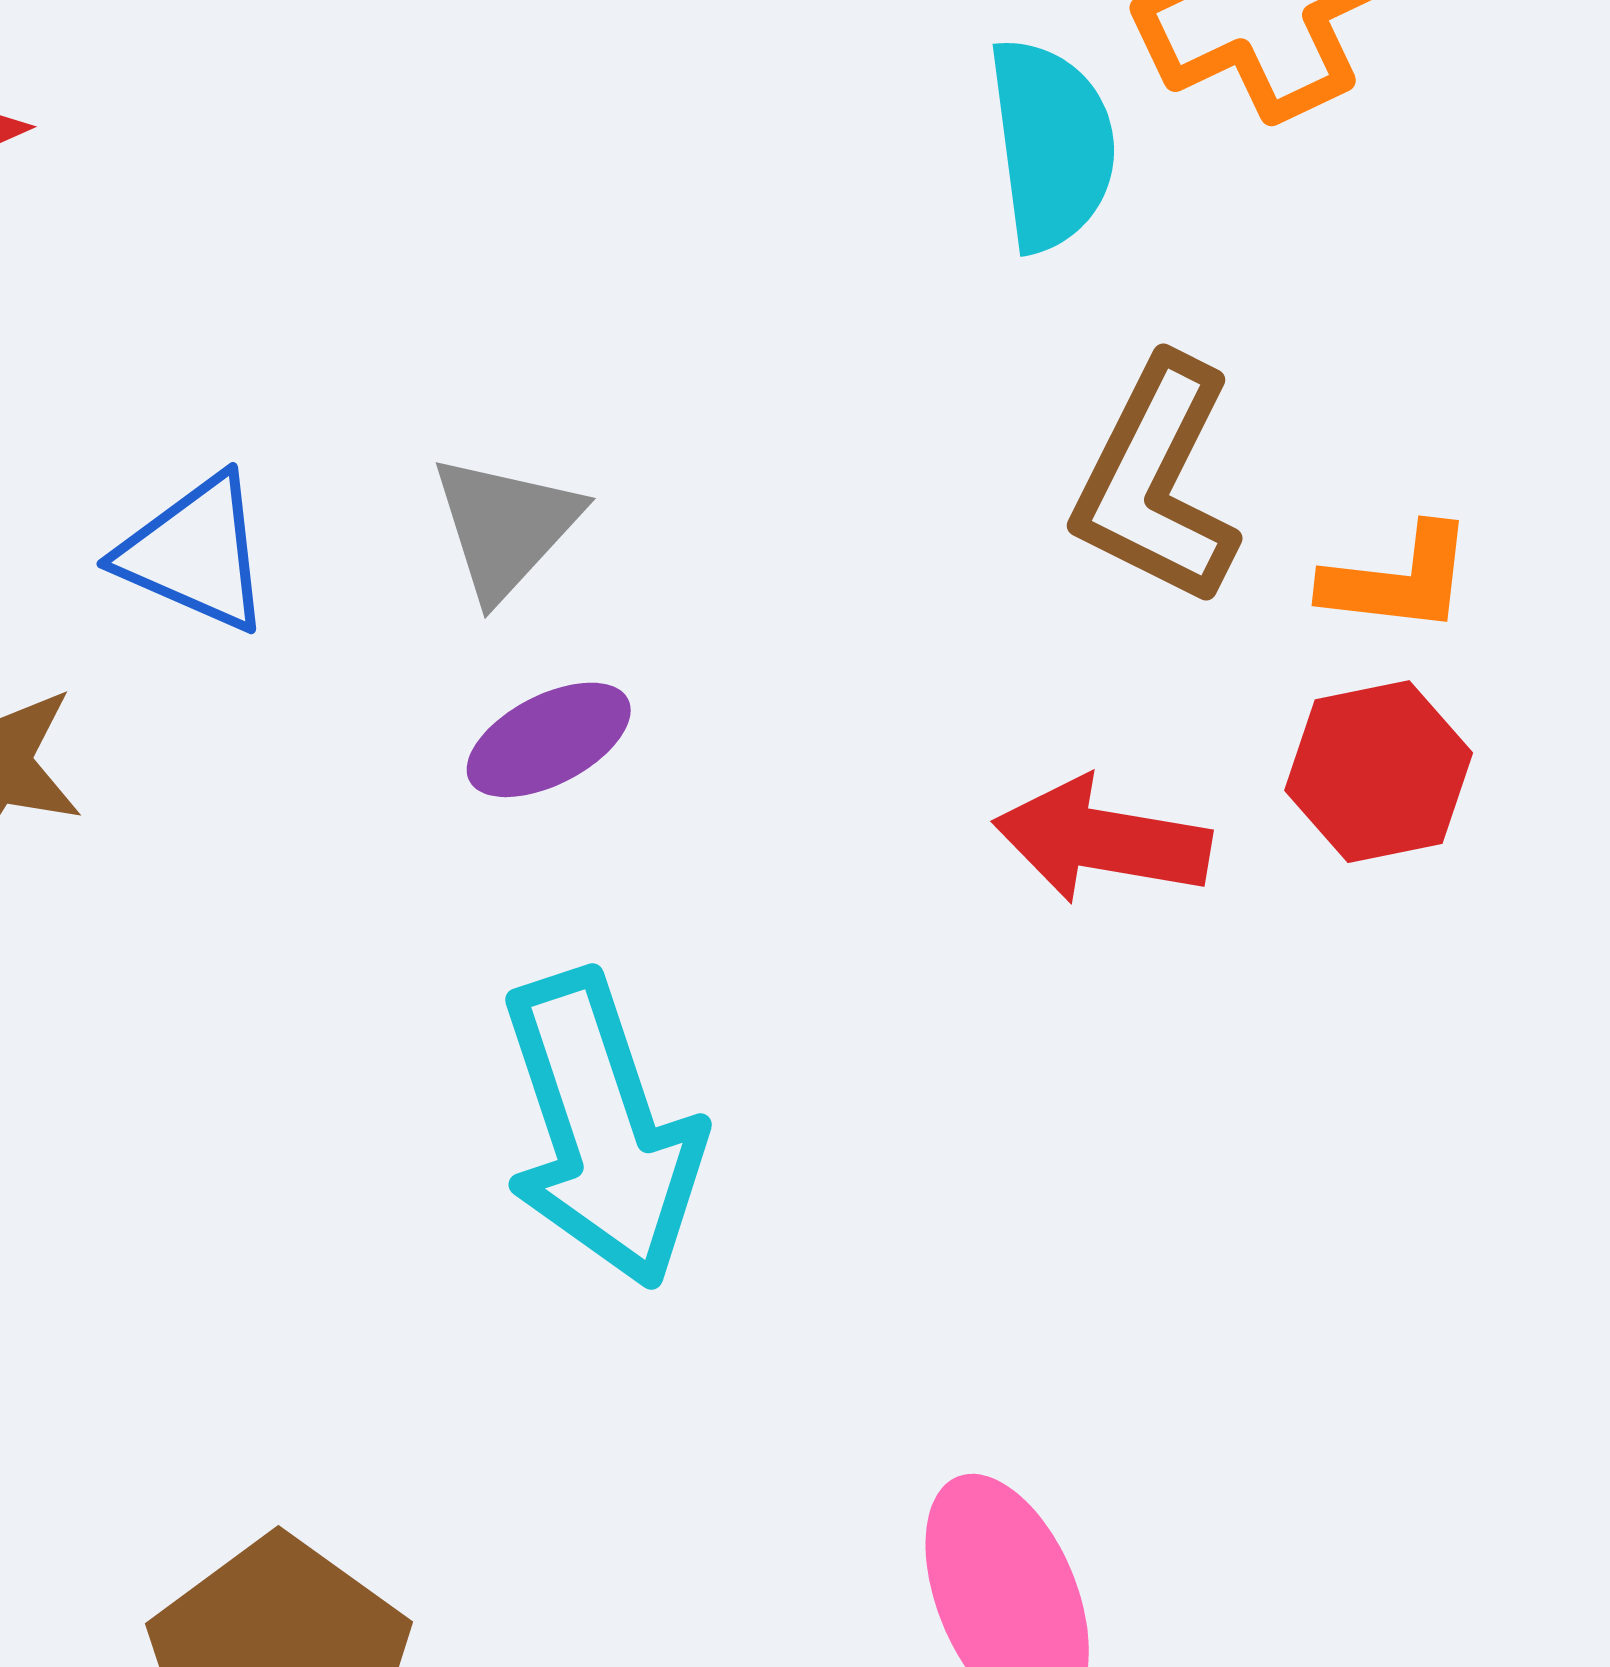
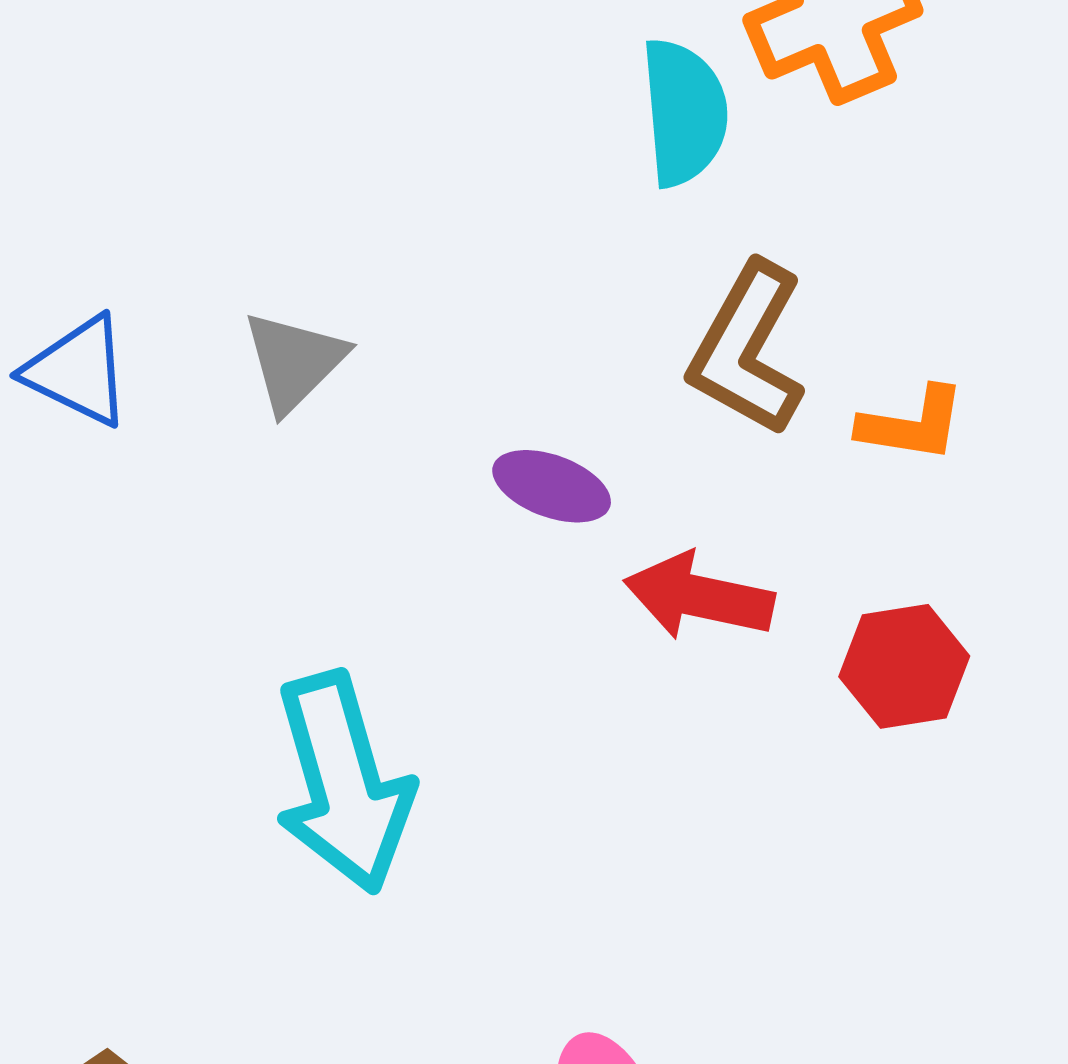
purple ellipse: (549, 740) -> (552, 486), moved, turned 45
red hexagon: (1379, 772) -> (904, 666), moved

